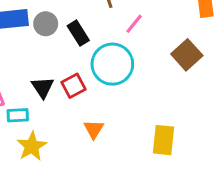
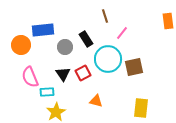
gray circle: (46, 24) -> (65, 47), moved
brown square: (187, 55) -> (134, 67), moved, turned 30
orange triangle: (94, 129) -> (96, 101), turned -48

